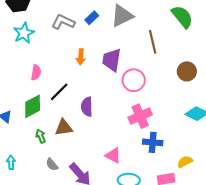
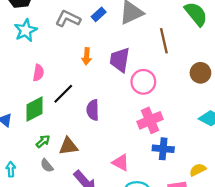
brown triangle: (64, 127) -> (68, 146), moved
green arrow: (41, 136) -> (43, 141), turned 72
gray semicircle: (52, 165) -> (47, 166), moved

